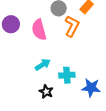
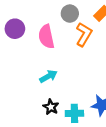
cyan cross: (67, 75) -> (74, 113), moved

